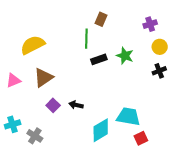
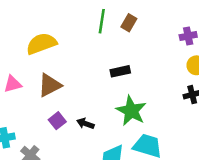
green line: (86, 39) -> (102, 21), moved
green star: (125, 56) -> (131, 111), moved, size x1.4

